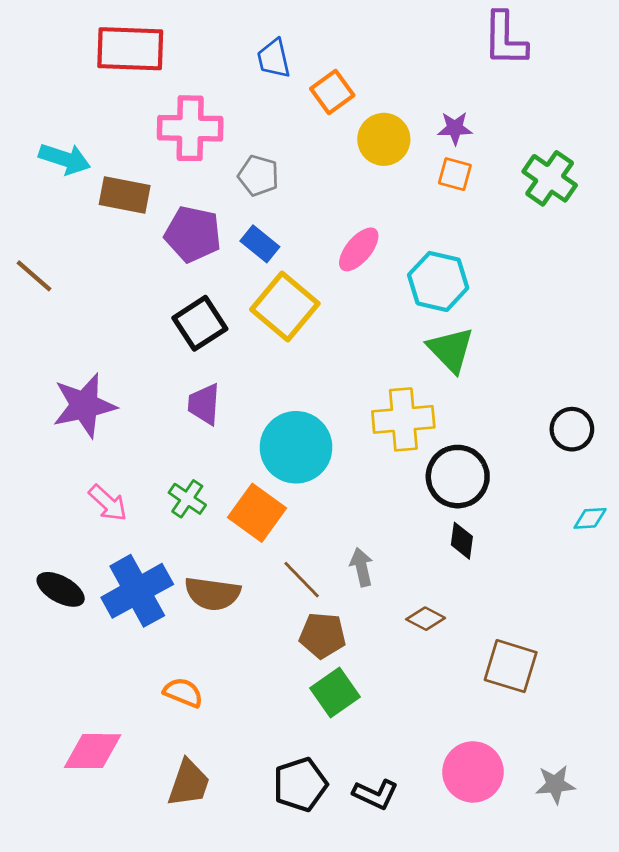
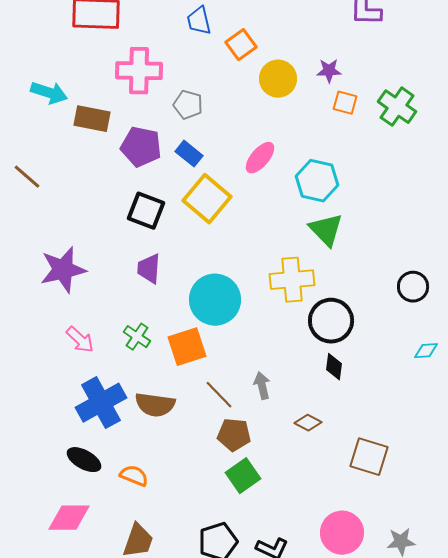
orange square: (455, 174) -> (345, 103), moved
black square: (200, 323) -> (146, 211), turned -36
orange square: (257, 513) -> (187, 347), turned 36
black ellipse: (61, 589) -> (84, 460), moved

